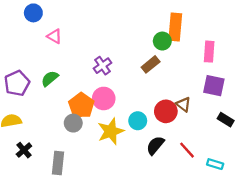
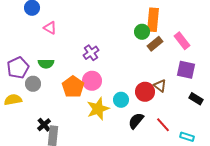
pink rectangle: (209, 52) -> (182, 41), turned -42
brown rectangle: (151, 64) -> (155, 44), moved
green semicircle: (50, 79) -> (46, 64), turned -140
gray circle: (73, 123) -> (33, 84), moved
black cross: (24, 150) -> (44, 125), moved

